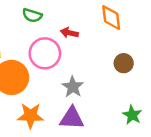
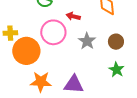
gray star: (73, 87) -> (87, 41), moved
green star: (132, 115) -> (117, 70), moved

